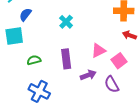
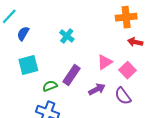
cyan square: (14, 36) -> (28, 65), moved
purple rectangle: (66, 59) -> (72, 75), turned 48
green semicircle: (34, 60) -> (50, 86), moved

